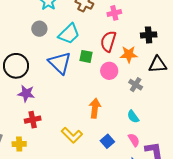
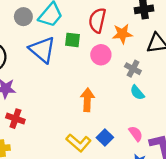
gray circle: (39, 29) -> (23, 17), moved
cyan semicircle: (133, 117) -> (137, 93), moved
red cross: (33, 120) -> (15, 119), turned 35
yellow L-shape: (72, 135) -> (79, 143), moved

